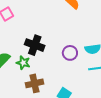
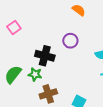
purple circle: (70, 53) -> (70, 41), moved

